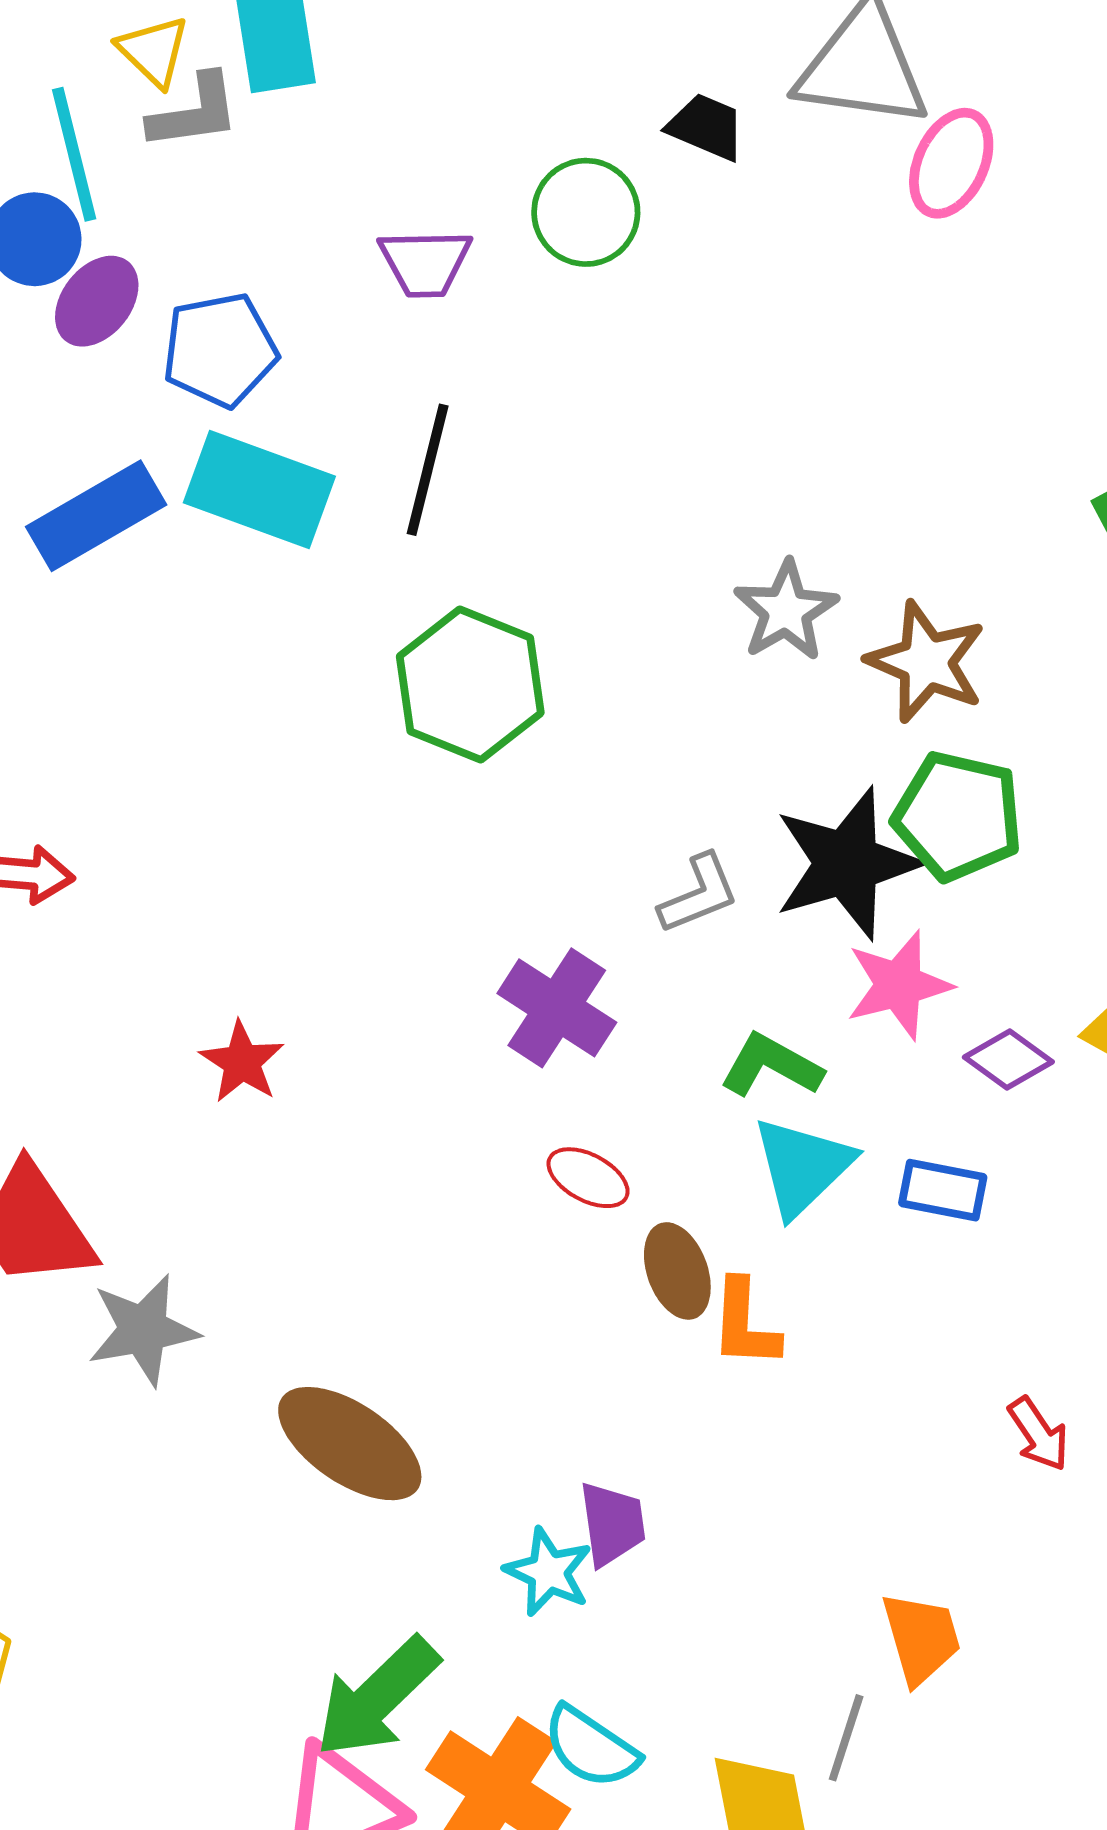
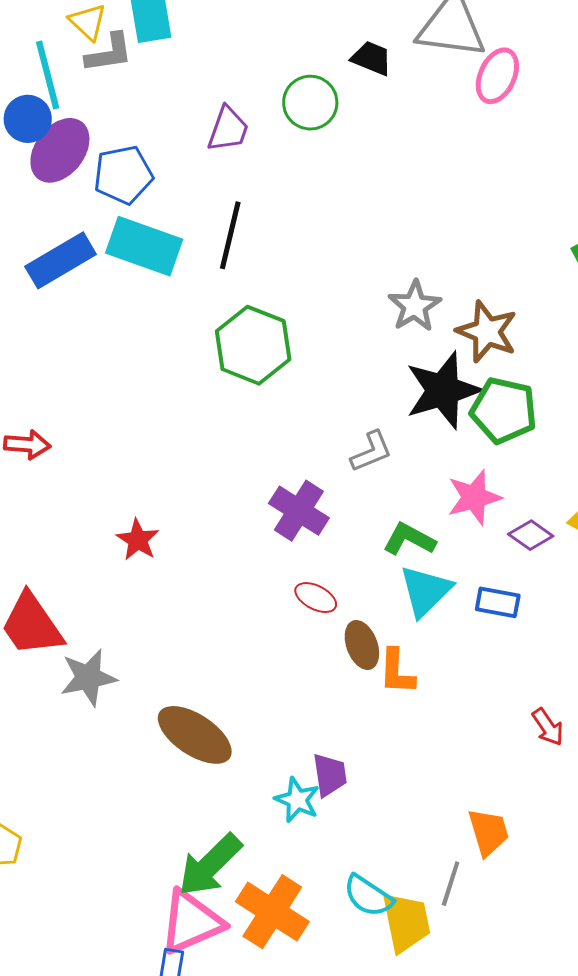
purple trapezoid: (425, 263) -> (228, 129), turned -69
purple ellipse: (97, 301) -> (60, 150), size x1.4
black star: (847, 863) -> (443, 390), moved
cyan semicircle: (591, 1747) -> (368, 896), moved

